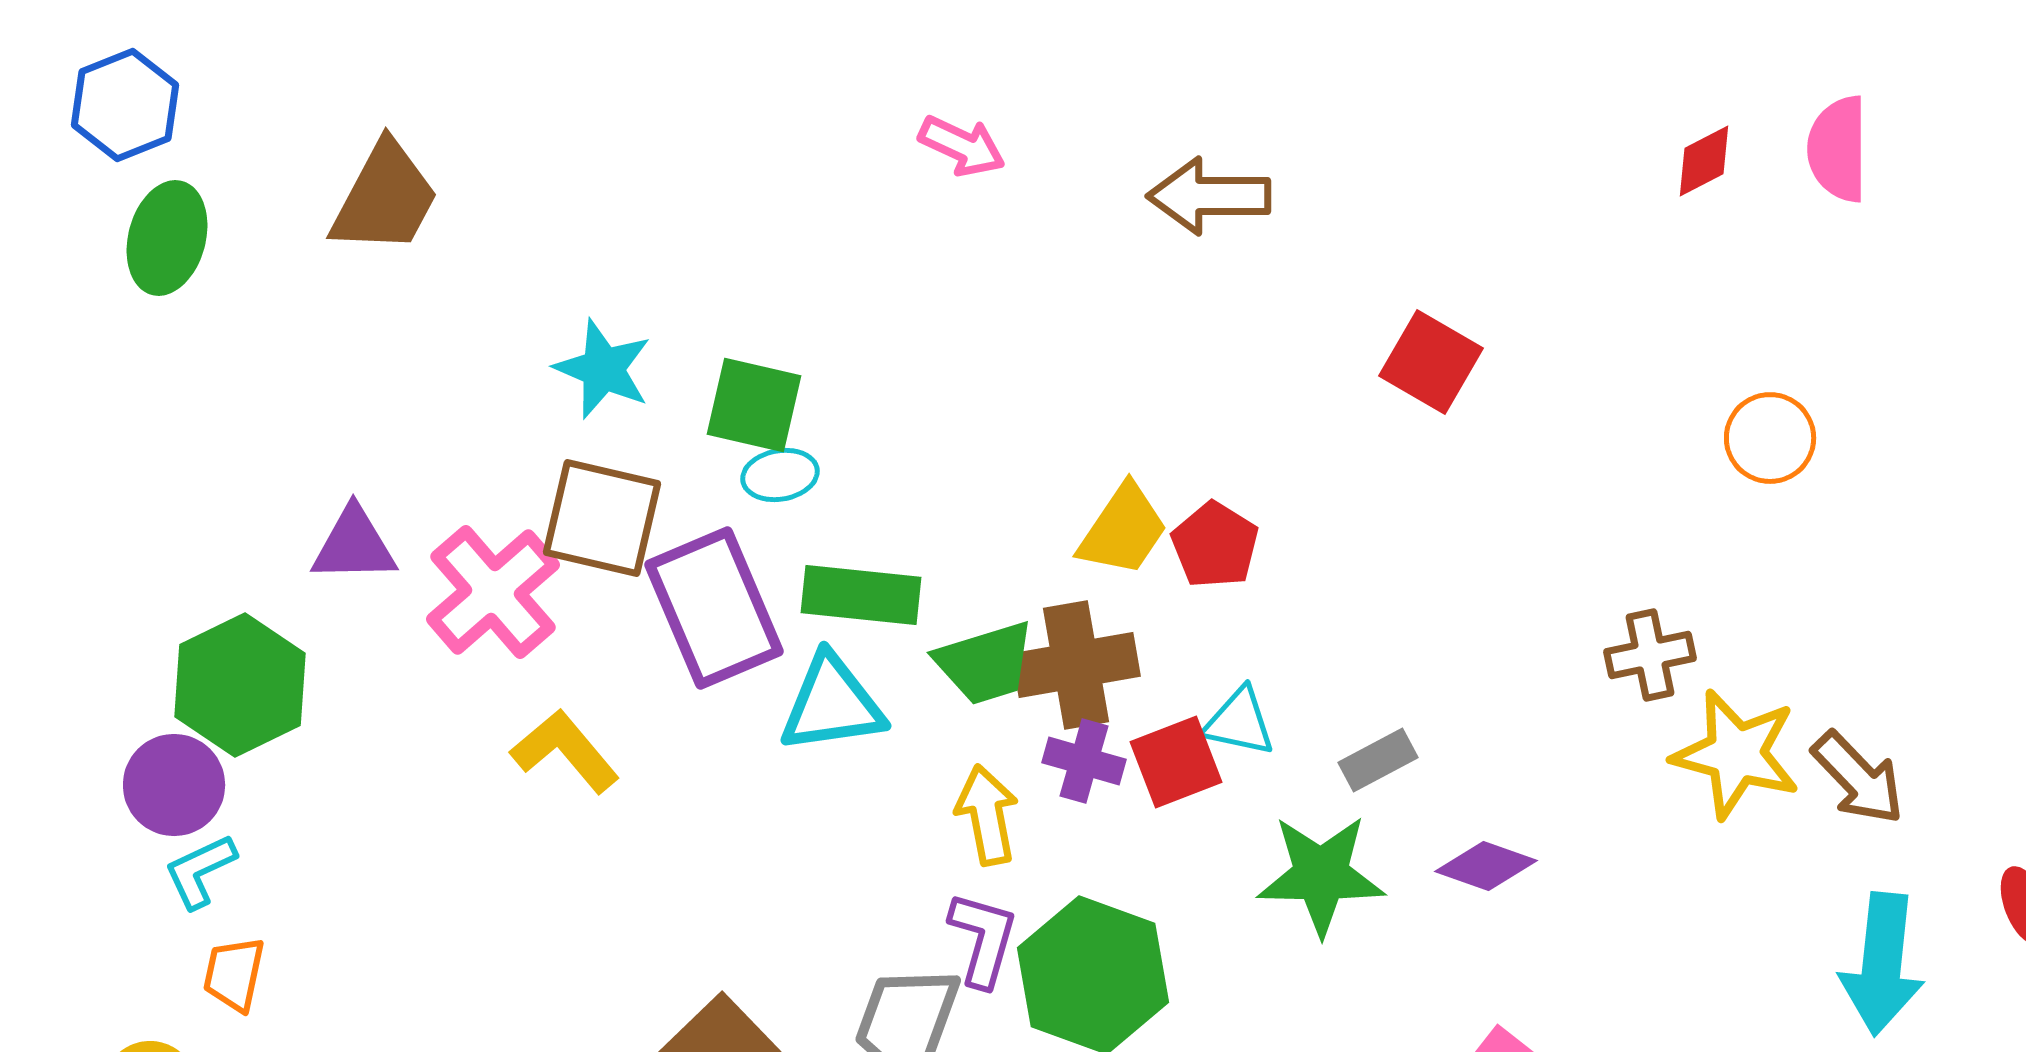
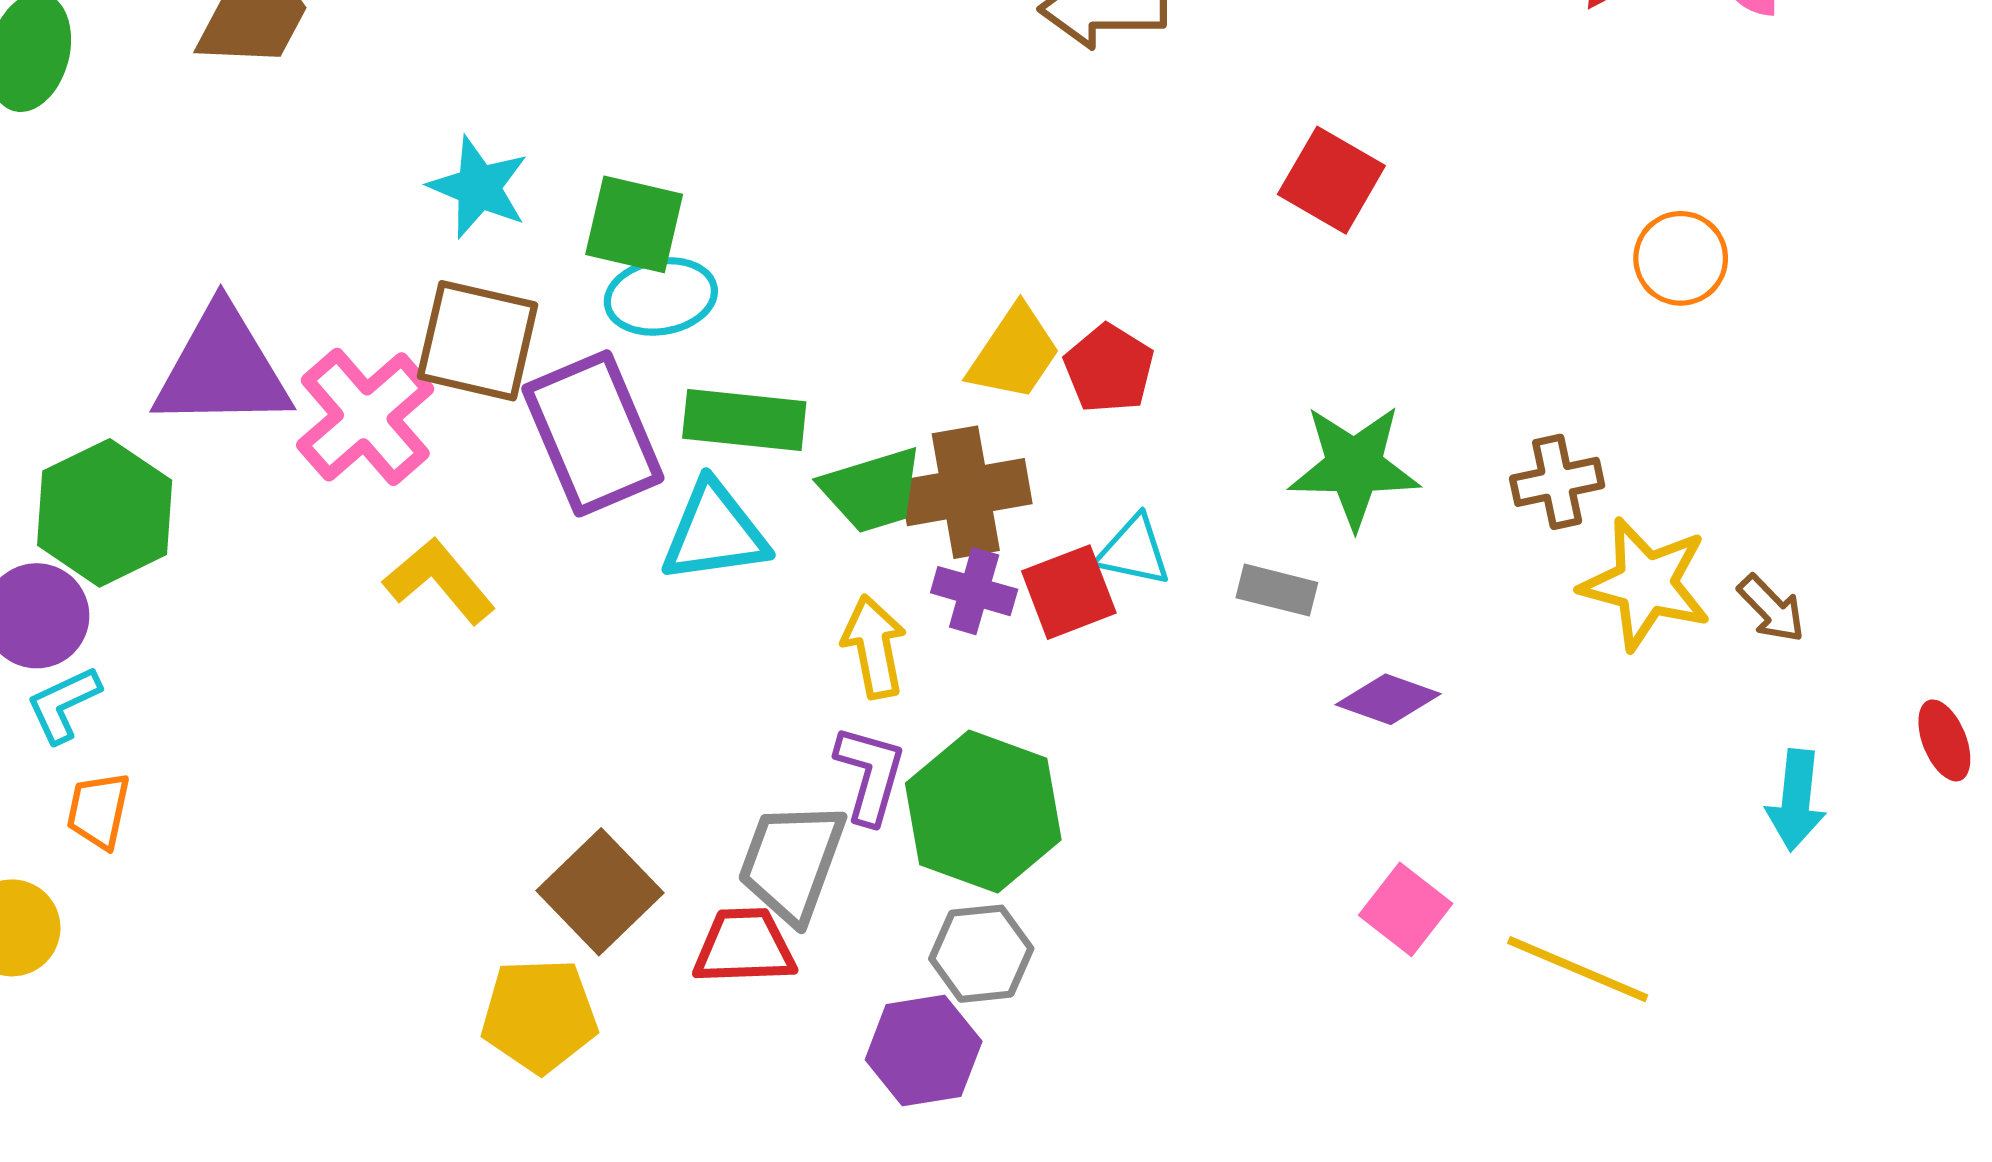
cyan ellipse: (780, 475) -> (661, 296), size x1.4
purple triangle: (354, 545) -> (222, 369), size x1.6
gray rectangle: (1378, 760) -> (1277, 590), turned 42
brown arrow: (1858, 778) -> (1771, 609), size x0.7
green star: (1321, 875) -> (1354, 466), moved
cyan arrow: (1882, 964) -> (1796, 800), size x0.7

